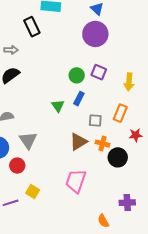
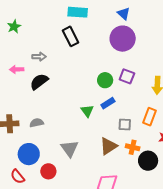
black rectangle: (32, 27) -> (70, 36), moved
blue rectangle: (79, 99) -> (108, 103), turned 32
gray triangle: (28, 140) -> (70, 149), moved

